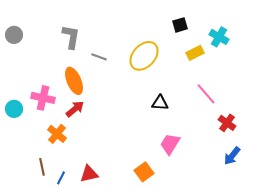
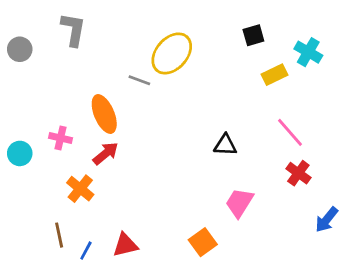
gray L-shape: (71, 37) -> (73, 30), moved
yellow ellipse: (144, 56) -> (172, 53), moved
pink cross: (43, 98) -> (61, 138), size x0.7
red cross: (227, 123) -> (298, 173), moved

